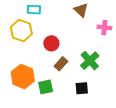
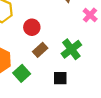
pink cross: (104, 27) -> (90, 15), turned 32
green square: (46, 87) -> (22, 73), turned -35

